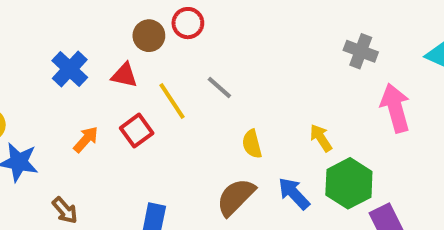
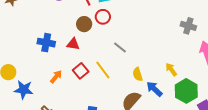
blue cross: (70, 69) -> (46, 43), turned -30
yellow line: (172, 101) -> (103, 70), moved
blue arrow: (294, 193) -> (154, 89), moved

